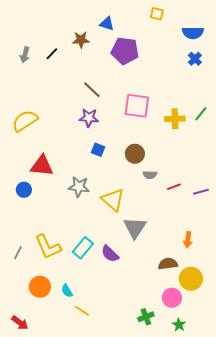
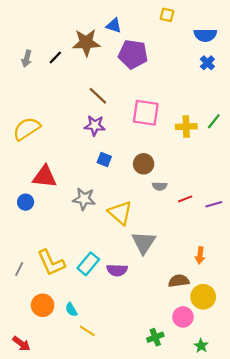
brown star: (81, 40) -> (86, 43), size x1.5
purple semicircle: (110, 254) -> (117, 270), turned -42
green star: (179, 325) -> (201, 346), moved

